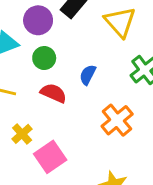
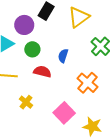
yellow triangle: (120, 22) -> (79, 17), turned 45
pink square: (50, 157) -> (64, 113), moved

